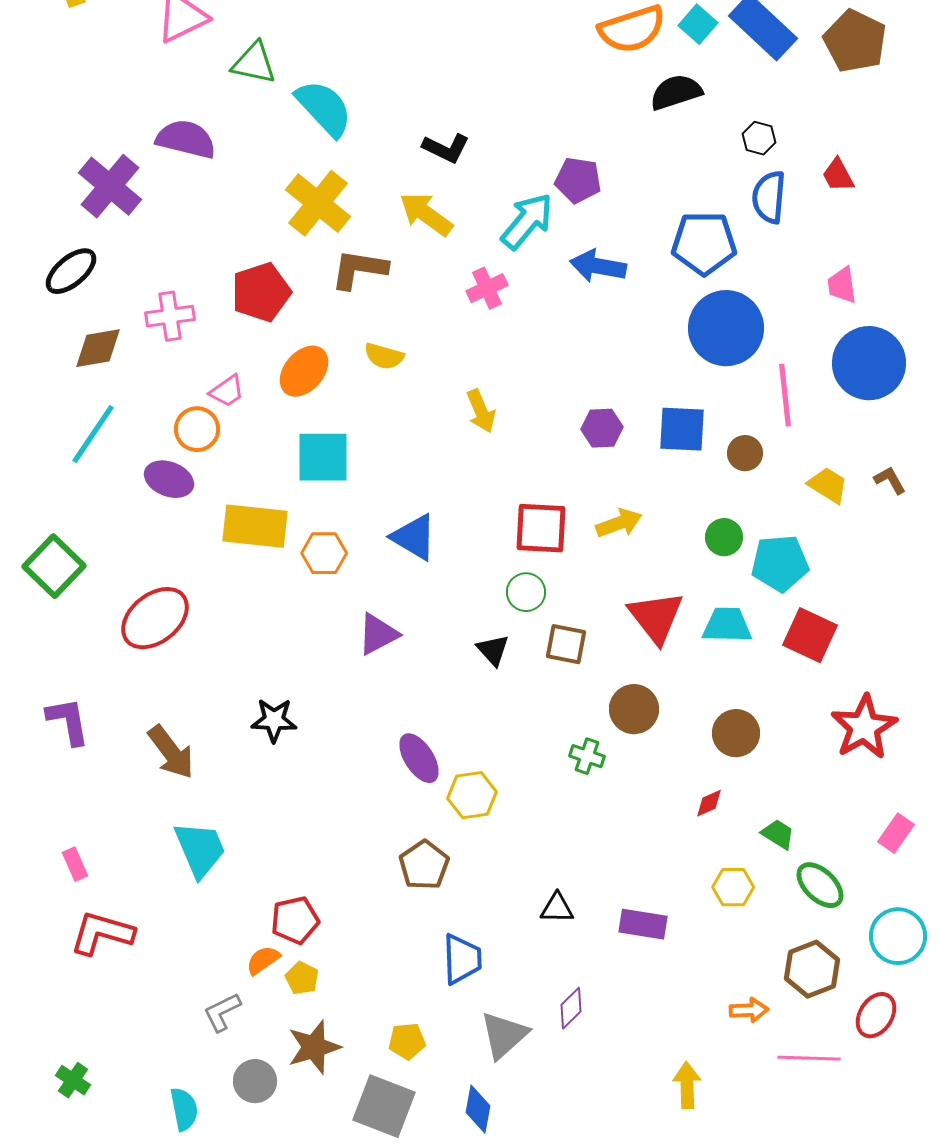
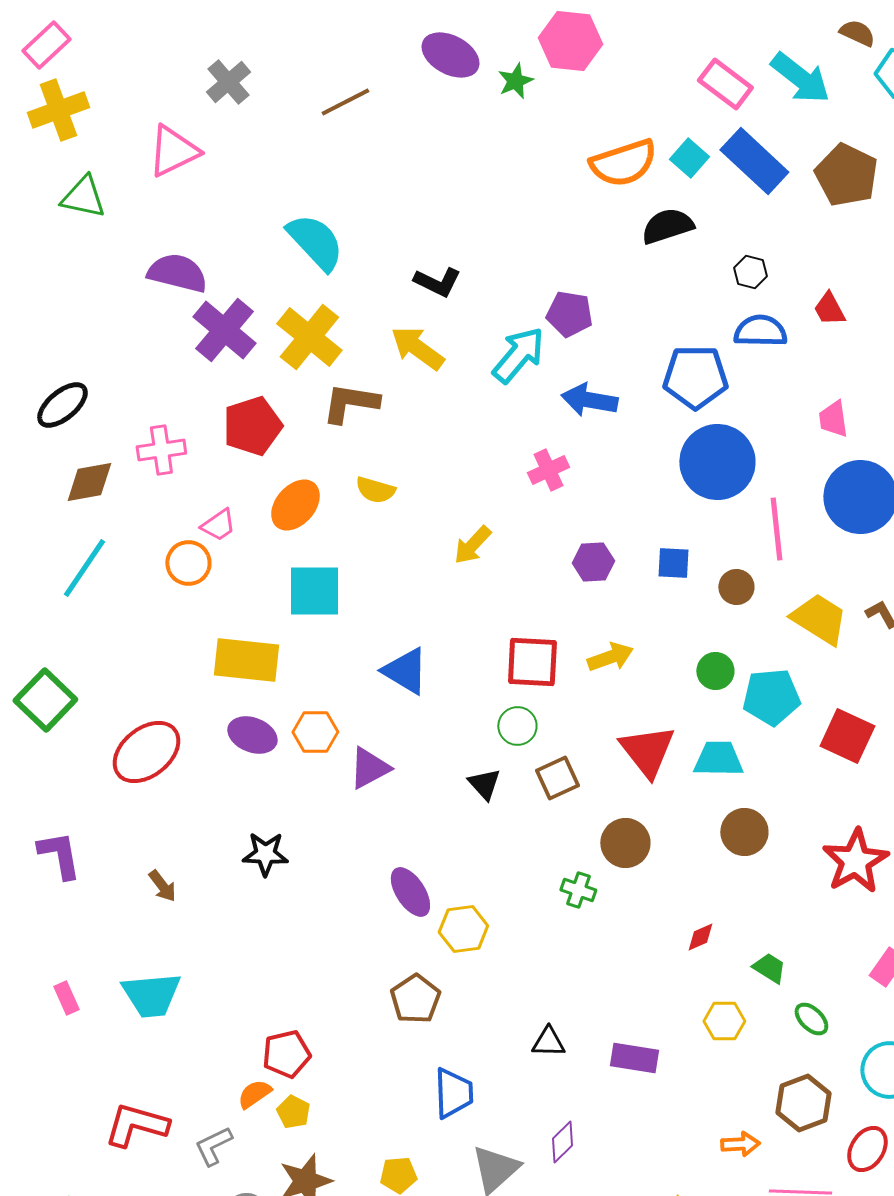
green triangle: (254, 63) -> (83, 197), moved
purple cross: (110, 186) -> (224, 330), moved
blue semicircle: (769, 197) -> (760, 331), turned 86
pink cross: (487, 288) -> (548, 470), moved
yellow arrow: (481, 411) -> (472, 545), turned 66
blue square: (682, 429) -> (673, 563), size x0.7
purple ellipse: (169, 479) -> (252, 735), moved
yellow trapezoid: (828, 485) -> (819, 619), size x1.4
orange hexagon: (324, 553) -> (315, 732), moved
red square: (810, 635) -> (847, 736), moved
brown square: (566, 644) -> (557, 778), turned -36
brown circle: (736, 733) -> (744, 832), moved
brown arrow: (171, 752) -> (162, 886), size x0.6
cyan trapezoid: (200, 849) -> (151, 995), moved, turned 108
green ellipse: (820, 885) -> (811, 1019), size x0.7
red L-shape: (102, 933) -> (136, 1125), moved

